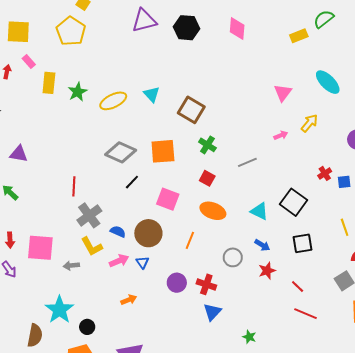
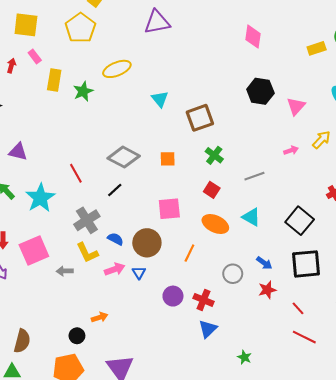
black hexagon: (187, 28) -> (260, 91), moved
yellow ellipse: (113, 101) -> (117, 69), moved
brown square: (191, 110) -> (200, 118), turned 36
orange square: (163, 151) -> (168, 159), size x0.6
black line: (132, 182) -> (115, 190), moved
red line: (74, 186) -> (76, 173), moved, turned -36
pink square: (168, 199) -> (169, 209), turned -30
cyan triangle: (259, 211) -> (251, 217), moved
black square: (302, 243) -> (306, 264), size x1.4
pink square: (40, 248) -> (34, 250), turned -32
orange arrow: (129, 300) -> (100, 317), moved
cyan star: (59, 310) -> (40, 198), moved

